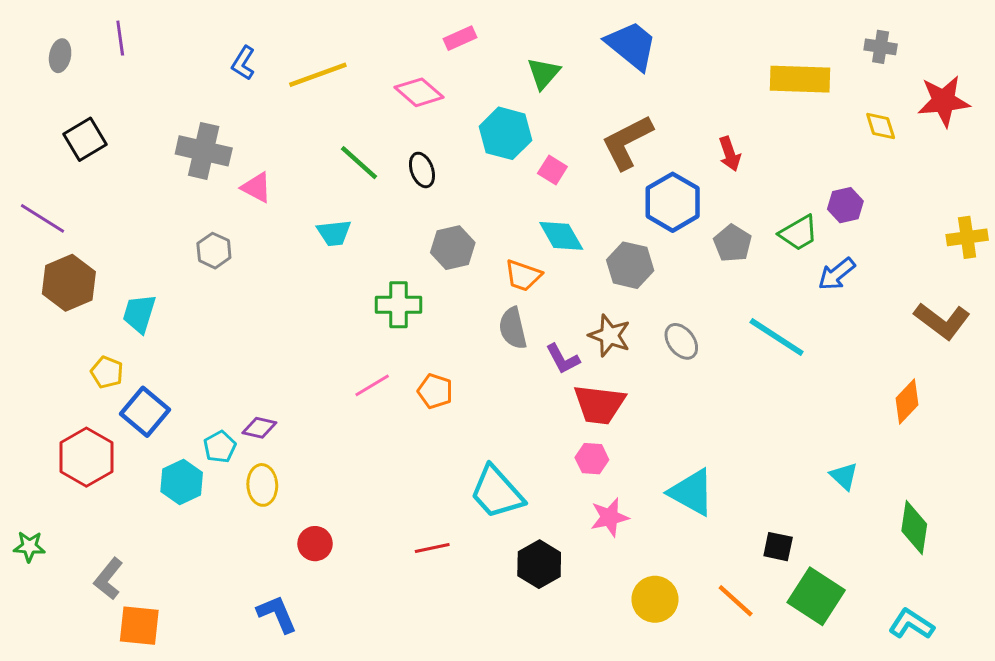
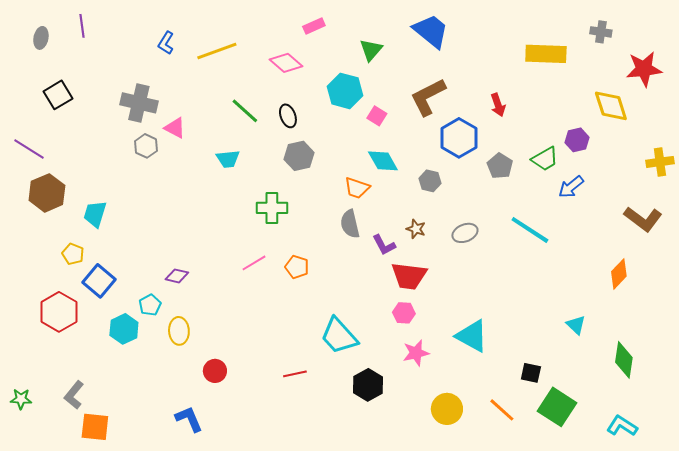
yellow diamond: (881, 126) -> (611, 106), moved, size x1.6
gray hexagon: (453, 248) -> (299, 156), moved
gray hexagon: (214, 251) -> (146, 146), moved
gray hexagon: (630, 265) -> (430, 181), size x0.7
brown star: (610, 336) -> (416, 229), size x0.7
gray ellipse: (681, 341) -> (465, 233), turned -75
purple diamond: (259, 428) -> (177, 276), moved
green star: (29, 547) -> (21, 399), moved

